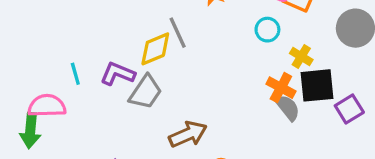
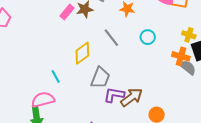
cyan circle: (267, 30) -> (148, 37), moved
yellow diamond: (155, 49) -> (82, 53), moved
purple L-shape: (118, 74) -> (114, 95), moved

